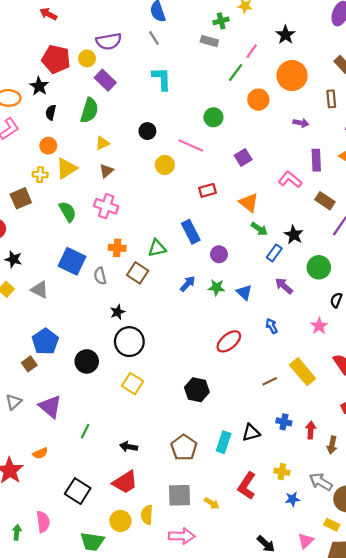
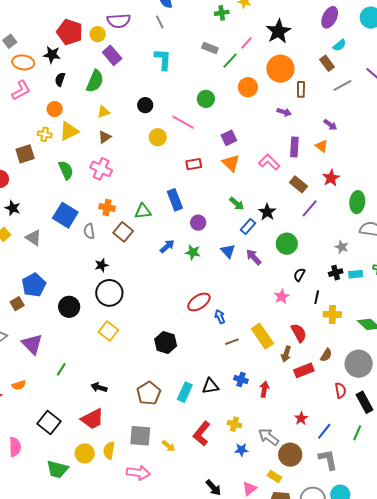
black star: (285, 35) -> (278, 31), size x1.4
gray rectangle: (209, 41) -> (210, 48), moved
black star: (39, 86) -> (52, 55), turned -30
brown rectangle: (331, 99) -> (301, 89), moved
orange triangle: (249, 203) -> (231, 163), moved
blue triangle: (244, 292) -> (228, 251), moved
blue arrow: (272, 326) -> (220, 317), moved
brown arrow: (332, 445) -> (286, 354), moved

